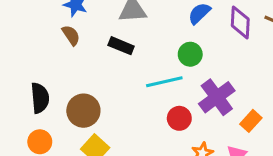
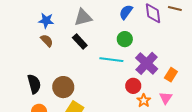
black rectangle: (121, 46) -> (80, 42), turned 35
cyan line: (164, 82) -> (111, 60), turned 30
red circle: (179, 118) -> (133, 86), moved

